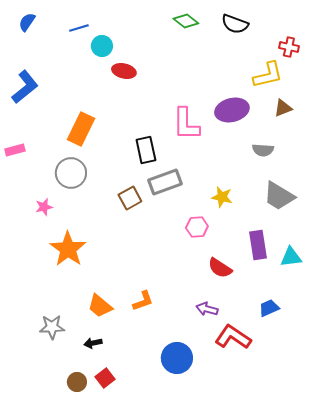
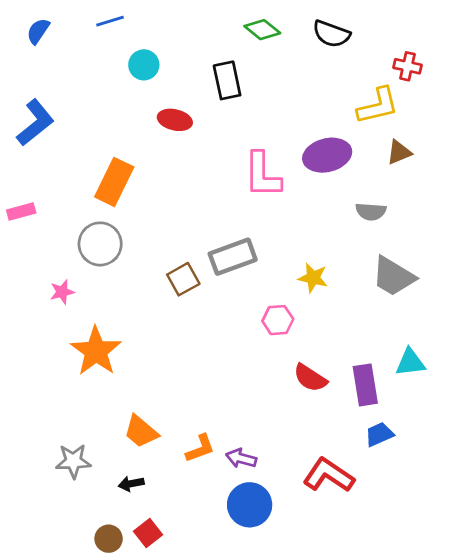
blue line: (79, 28) -> (110, 21), moved
red ellipse: (124, 71) -> (175, 120), moved
black rectangle: (146, 150) -> (227, 80), moved
purple rectangle: (258, 245) -> (365, 385), moved
orange L-shape: (143, 301) -> (200, 448), moved
purple arrow: (207, 309) -> (241, 458), moved

